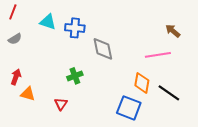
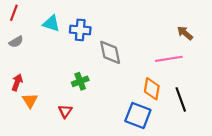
black line: (169, 93) -> (181, 99), turned 35
orange triangle: (28, 94) -> (30, 101), turned 42

